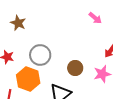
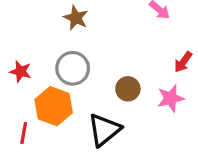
brown star: (18, 23) -> (76, 18), moved

